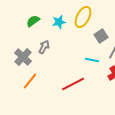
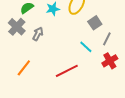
gray cross: (23, 57) -> (17, 27), moved
cyan line: (92, 60) -> (86, 47), turned 32

